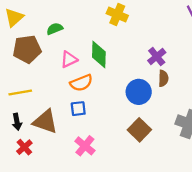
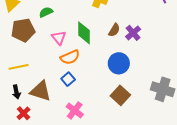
pink triangle: (69, 59) -> (59, 38), turned -42
brown semicircle: (163, 78) -> (114, 30), moved, turned 32
blue square: (78, 109) -> (68, 79), turned -32

